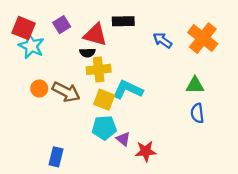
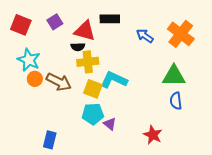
cyan star: (31, 46) -> (29, 60), moved
green triangle: (195, 85) -> (174, 76), size x1.4
red star: (146, 151) -> (153, 135), moved, turned 30

